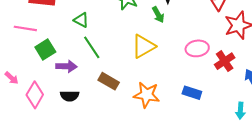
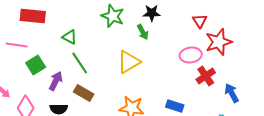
pink ellipse: (197, 48) -> (191, 55), moved
purple arrow: (66, 66) -> (56, 81), turned -66
brown rectangle: (109, 81) -> (84, 93), moved

